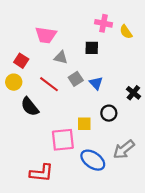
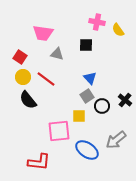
gray square: (76, 79) -> (87, 96), moved
yellow circle: (14, 82) -> (23, 77), moved
black cross: (133, 93) -> (125, 100), moved

